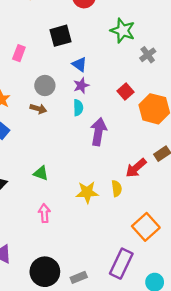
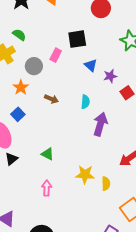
pink rectangle: (19, 53) -> (56, 55), moved
purple star: (81, 85) -> (110, 76), moved
gray circle: (45, 86) -> (34, 66), moved
yellow semicircle: (117, 188) -> (106, 184), moved

